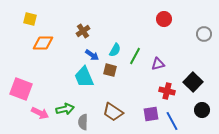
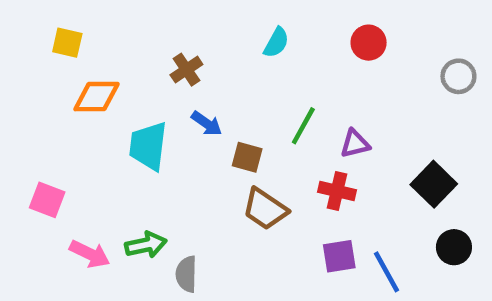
cyan semicircle: (115, 50) -> (276, 43), moved
cyan trapezoid: (84, 77) -> (148, 146), moved, turned 30
pink square: (21, 89) -> (47, 200), size x0.7
red cross: (167, 91) -> (337, 191), moved
brown trapezoid: (113, 112) -> (265, 209), moved

